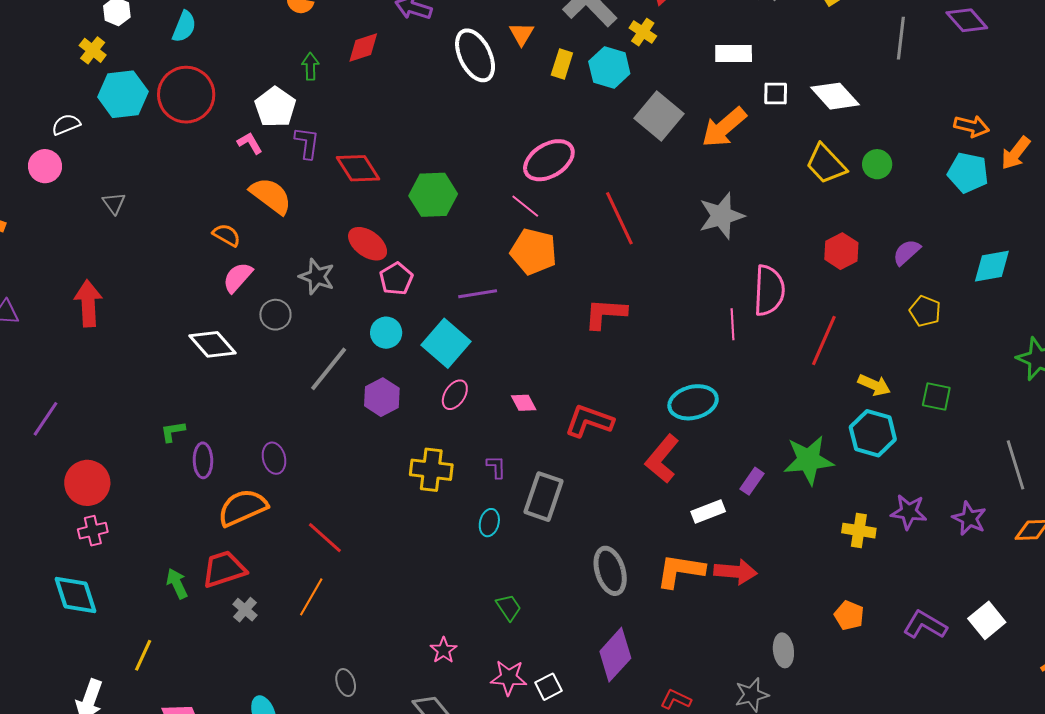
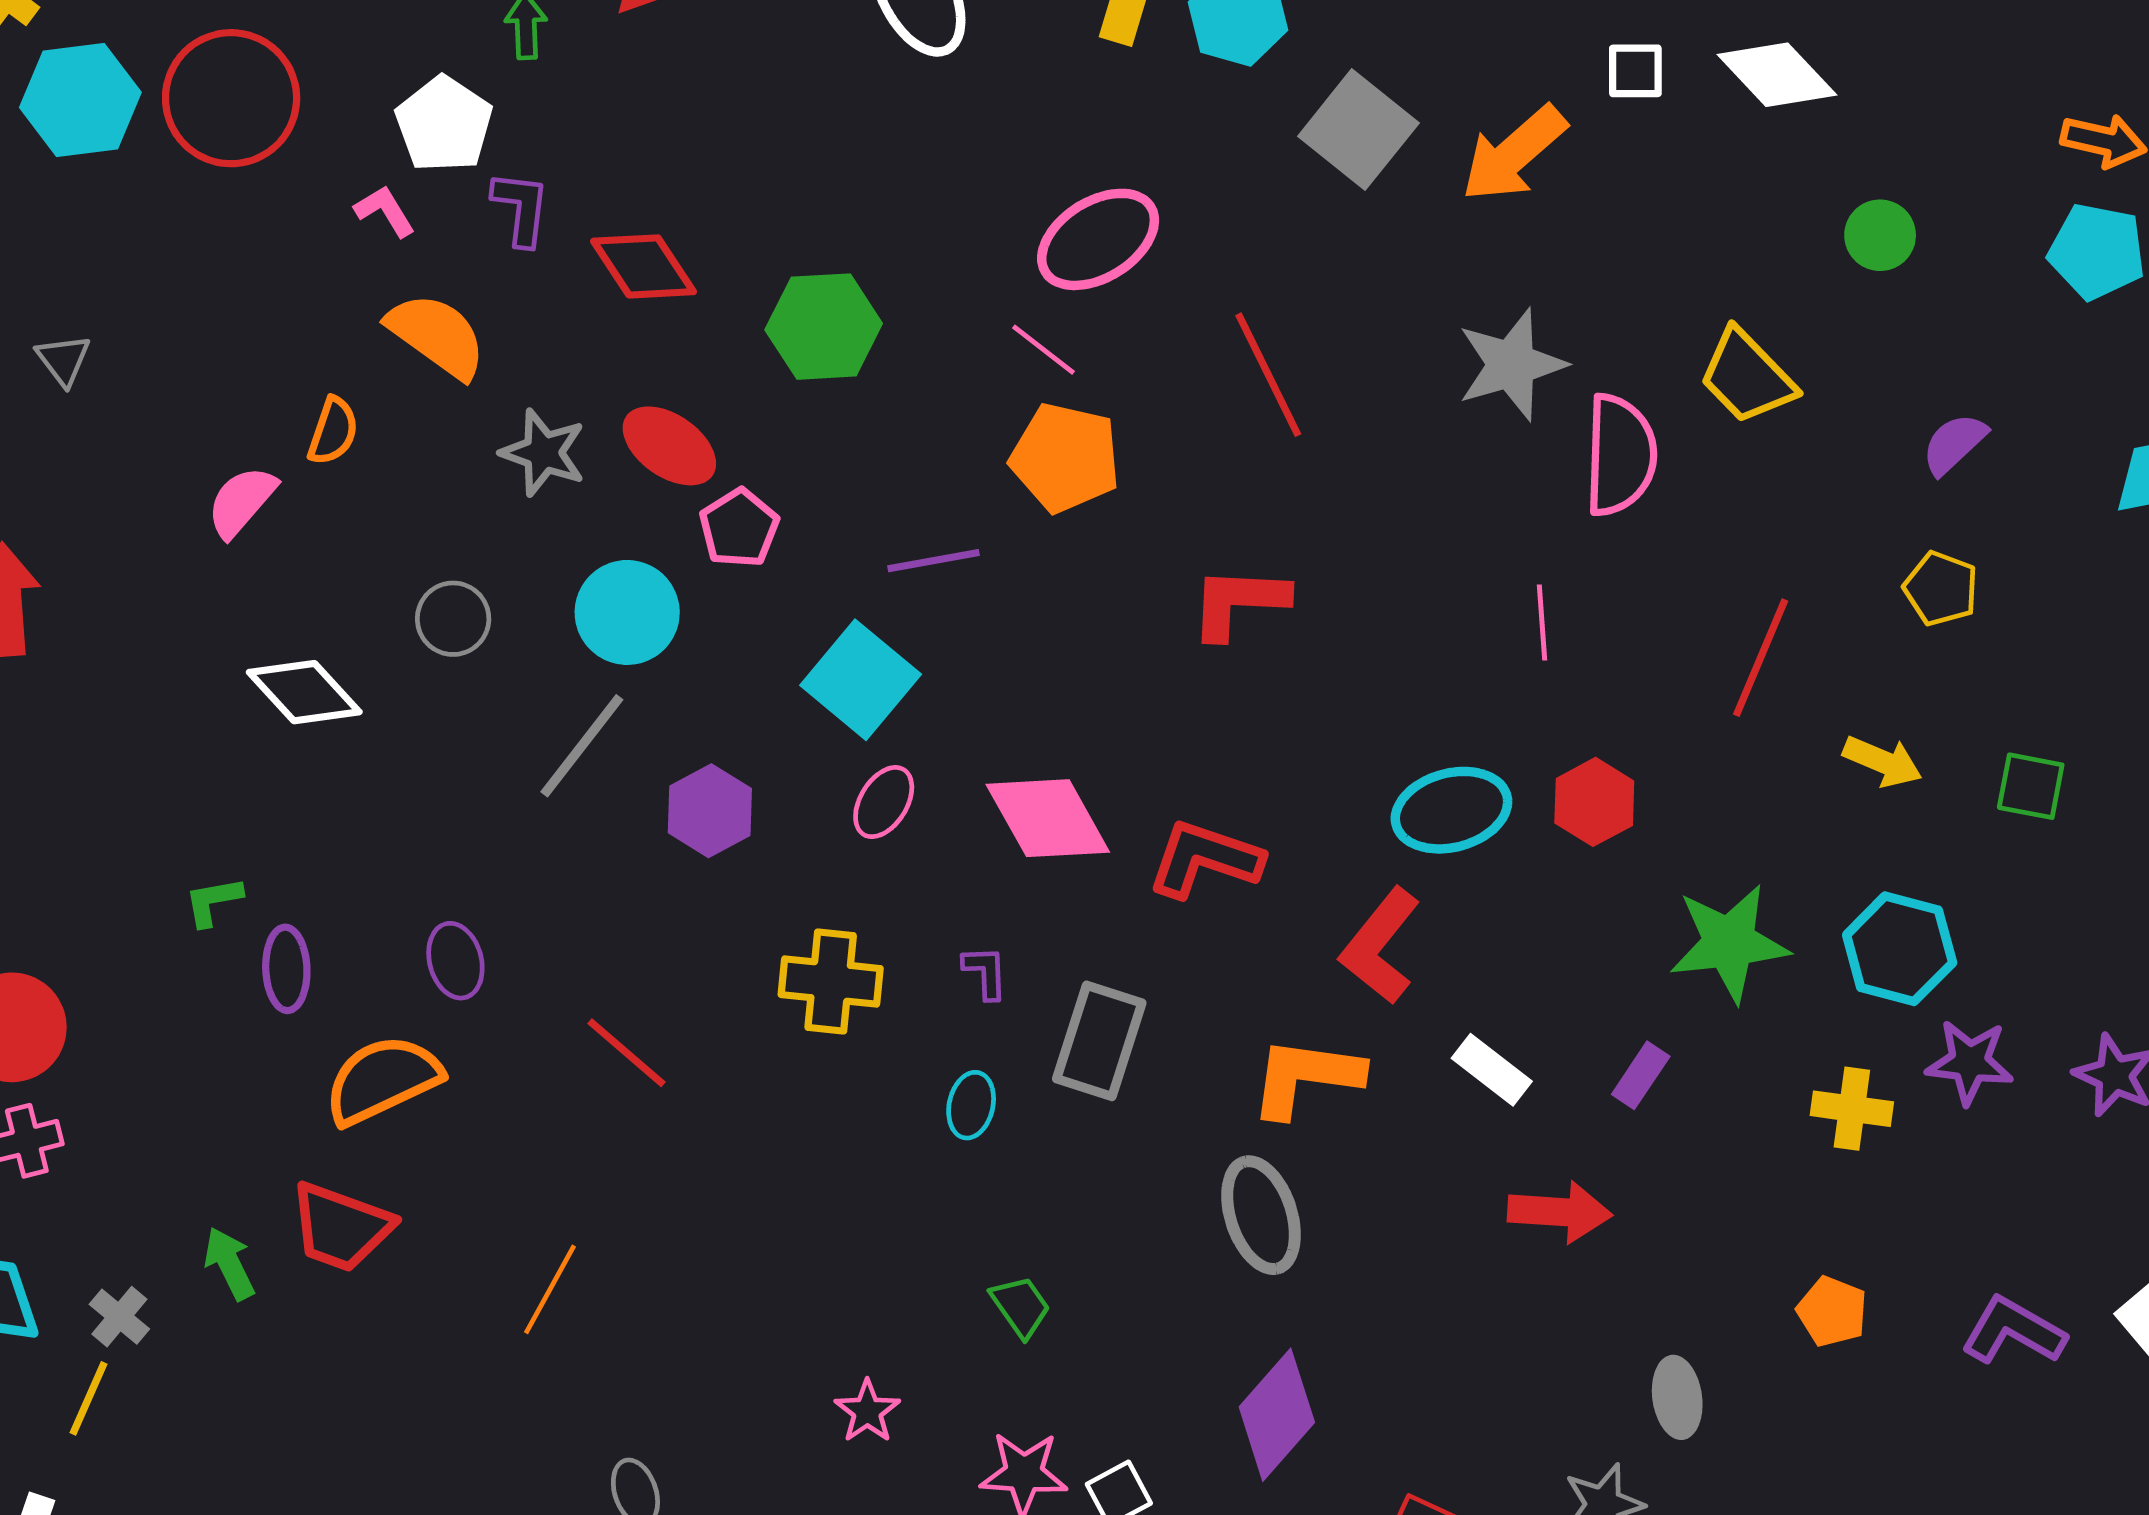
yellow trapezoid: (826, 164) -> (1747, 377), moved
orange semicircle: (227, 235) -> (333, 431), turned 80
red hexagon: (841, 251) -> (1594, 802), moved
pink semicircle: (238, 277) -> (241, 502), moved
gray star: (317, 277) -> (543, 453), moved
pink semicircle: (769, 290) -> (1620, 455), moved
yellow pentagon: (925, 311) -> (1941, 589), moved
cyan circle: (386, 333) -> (627, 612), moved, size x1.4
pink diamond: (524, 403) -> (1048, 818), size x2.0
cyan hexagon: (873, 433) -> (1900, 949), moved
purple rectangle: (752, 481) -> (1641, 1075), moved
white rectangle: (708, 512) -> (1492, 1070), turned 60
red line: (325, 538) -> (627, 1053), moved
red trapezoid: (224, 569) -> (341, 1227), turned -141
orange L-shape: (680, 571) -> (1306, 1077), moved
gray cross: (245, 610) -> (119, 1317), moved
yellow line: (143, 655) -> (89, 1398), moved

